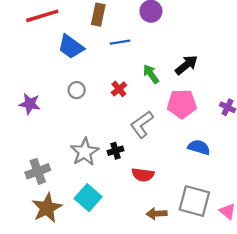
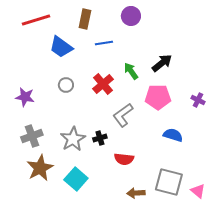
red cross: (119, 89) -> (103, 84), size x1.5
gray cross: (38, 171) -> (32, 136), moved
brown star: (47, 208) -> (40, 168), moved

